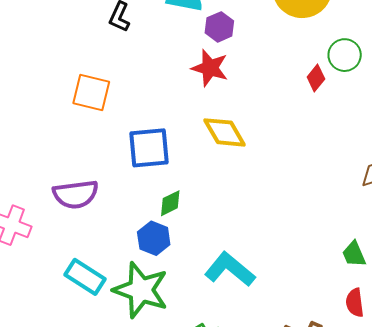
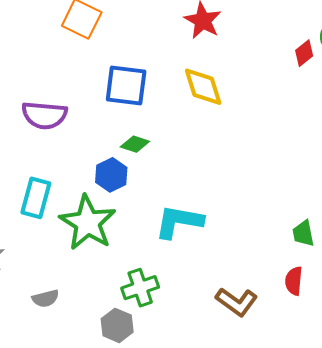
green diamond: (170, 203) -> (135, 144), turned 32
cyan L-shape: (230, 269) -> (179, 222), turned -42
cyan rectangle: (85, 277) -> (36, 198), turned 60

